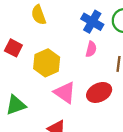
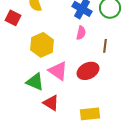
red square: (13, 48) -> (13, 18), moved
green triangle: (16, 105) -> (35, 82), moved, turned 42

